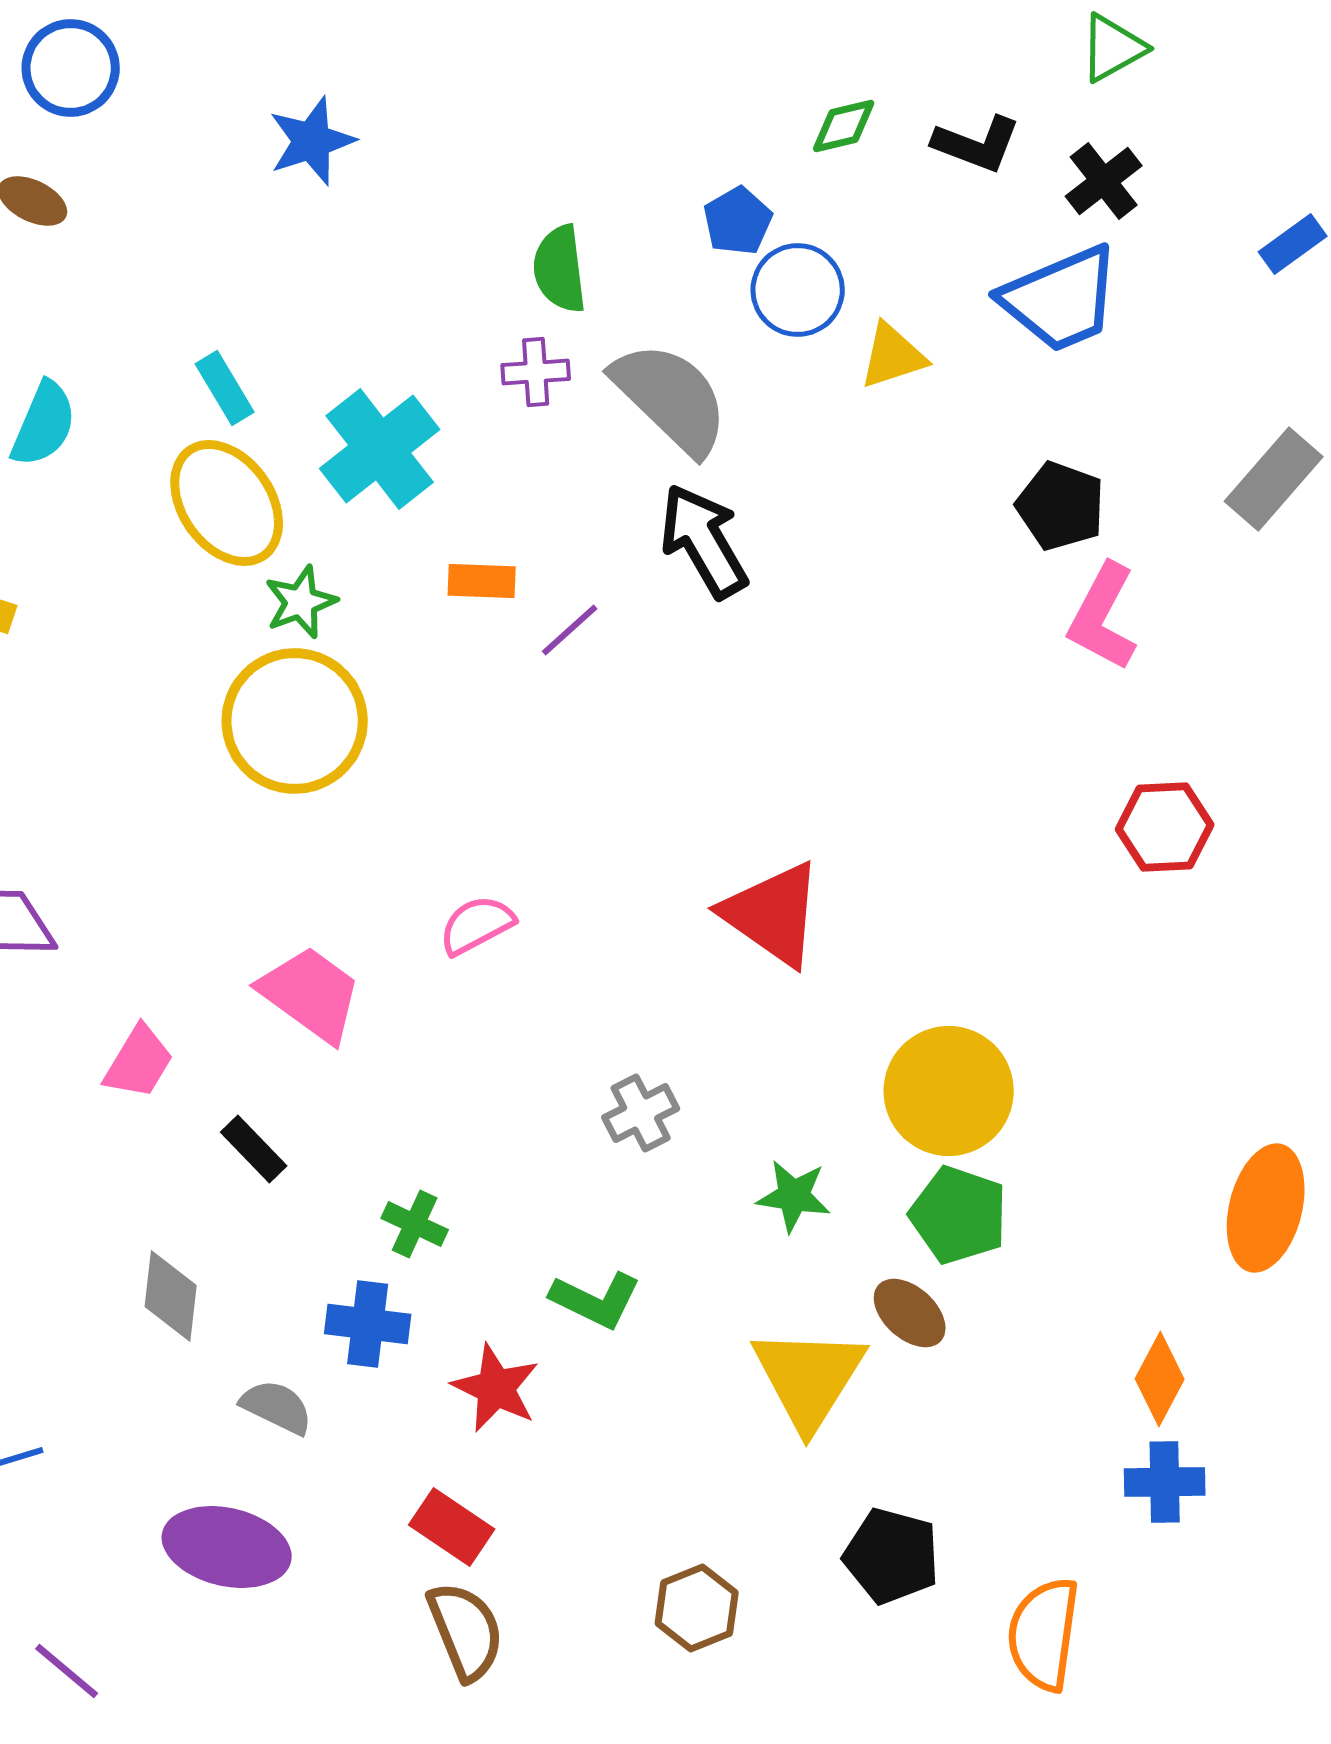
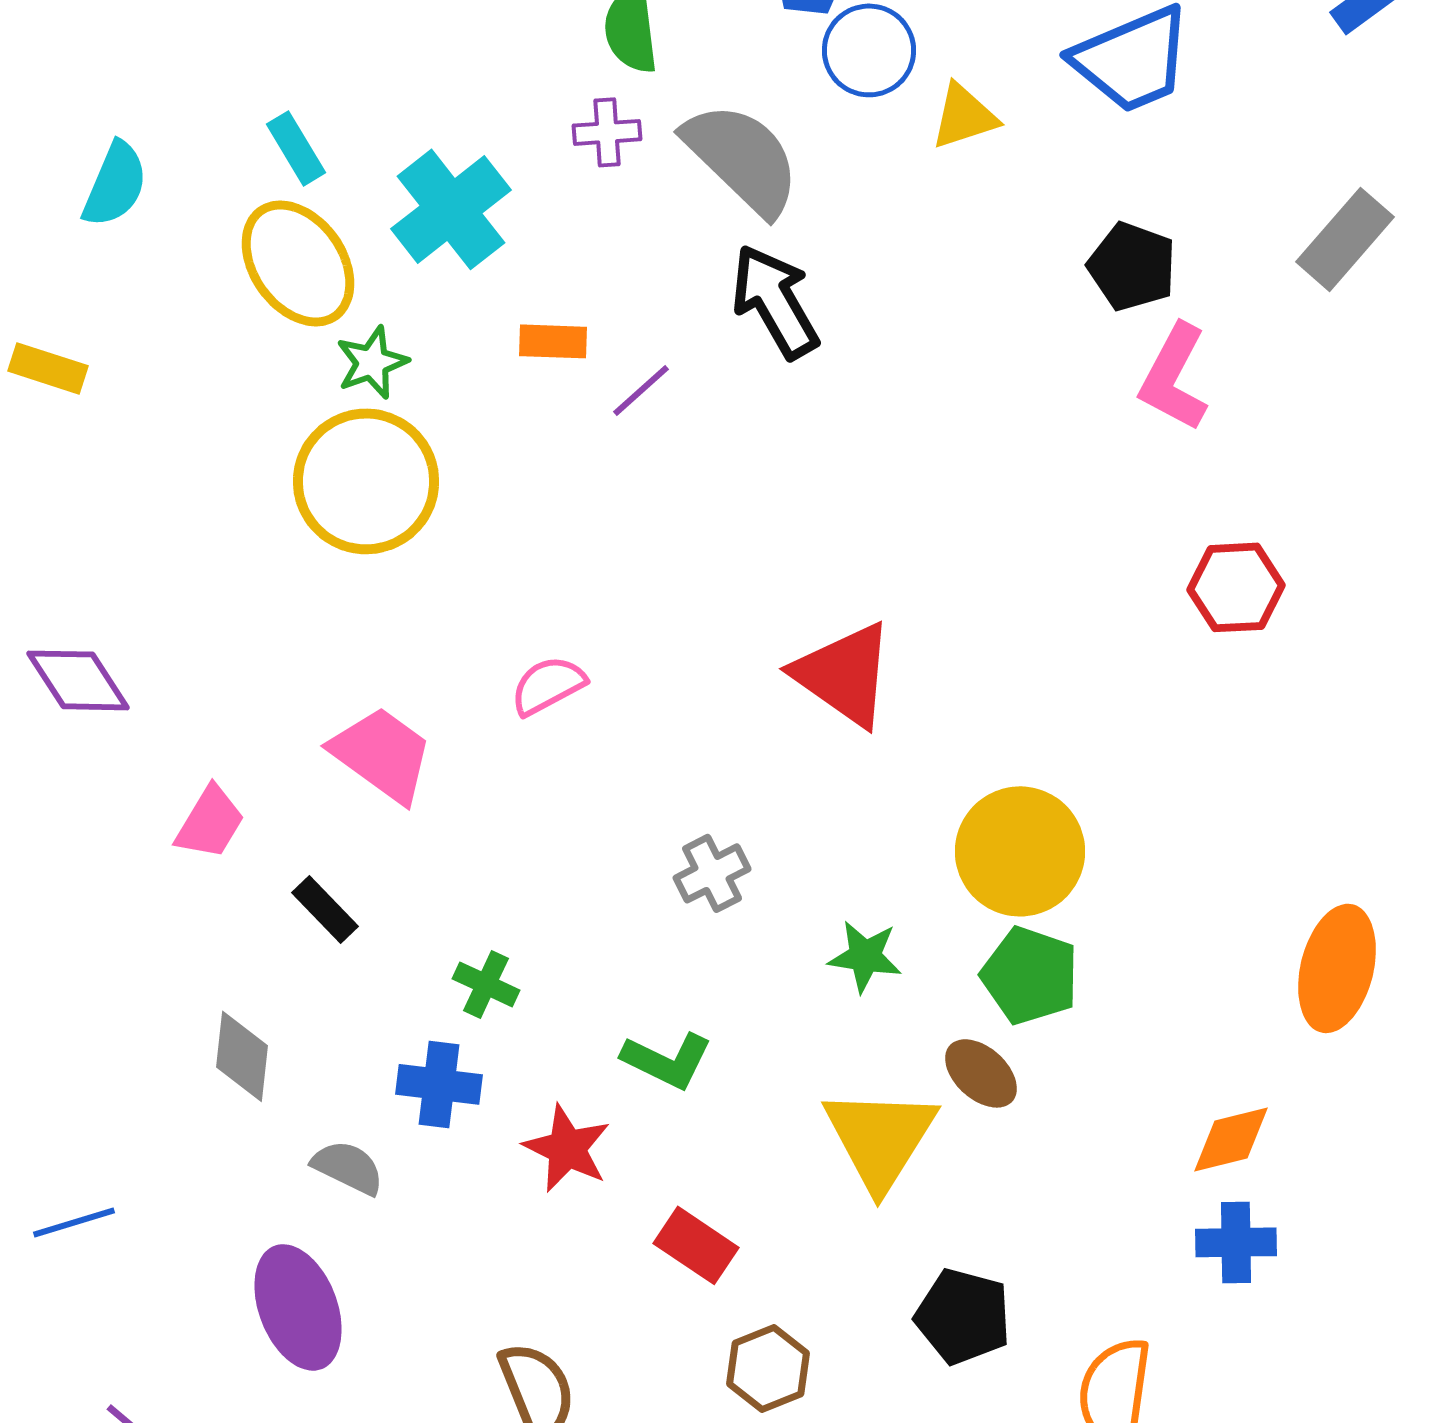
orange diamond: (1160, 1379) -> (1231, 1139), turned 48
red rectangle: (452, 1527) -> (696, 1245), moved
purple ellipse: (227, 1547) -> (298, 1307), turned 56

